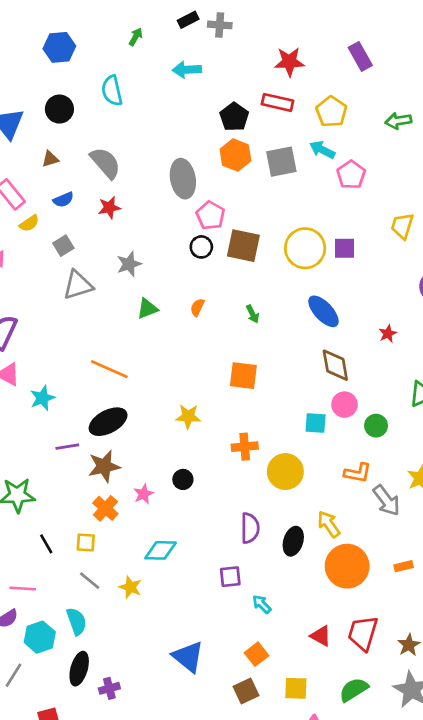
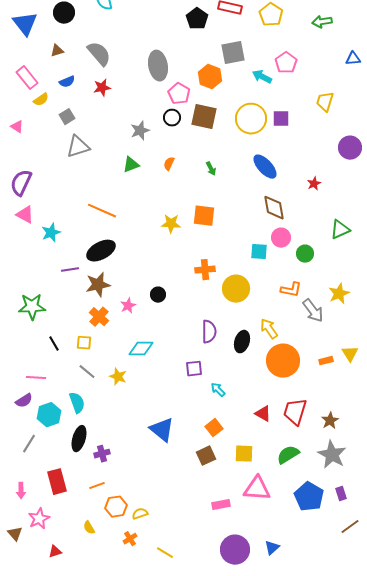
cyan arrow: (322, 150) -> (262, 77), moved
orange hexagon: (235, 155) -> (210, 77), moved
gray star: (129, 264) -> (140, 131), moved
yellow star: (188, 416) -> (171, 224), moved

